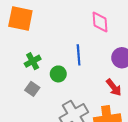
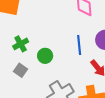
blue line: (79, 55) -> (79, 45), moved

